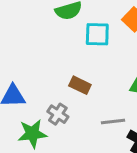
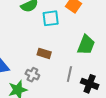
gray line: (113, 122) -> (69, 74), turned -63

